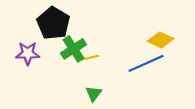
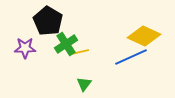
yellow diamond: (161, 40) -> (144, 36), size x1.4

